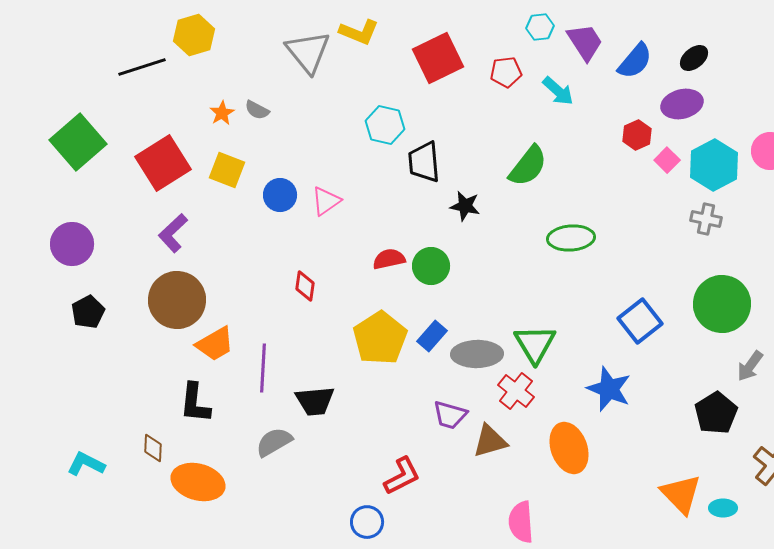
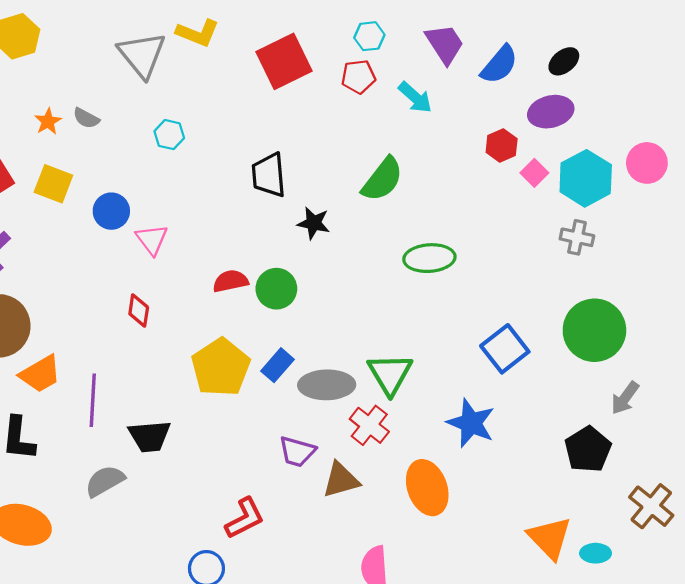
cyan hexagon: (540, 27) -> (369, 36), moved
cyan hexagon: (385, 125) -> (169, 135), moved, size x0.7
pink triangle: (326, 201) -> (152, 240), moved, turned -32

